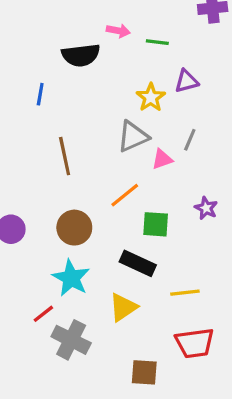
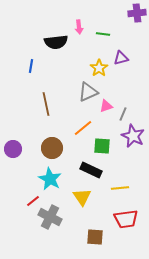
pink arrow: (118, 31) -> (79, 27), turned 72
gray line: (190, 140) -> (123, 114), moved
purple star: (206, 208) -> (133, 136), size x1.6
yellow triangle: (123, 307) -> (82, 197), turned -30

